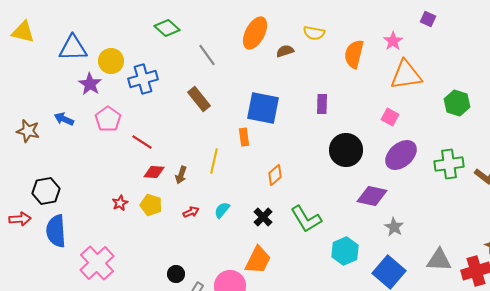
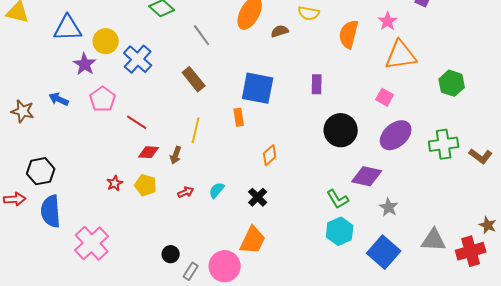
blue cross: (143, 79) -> (138, 59), turned -32
yellow line: (214, 161) -> (196, 130), moved
green L-shape: (306, 219) -> (338, 199), moved, size x0.7

